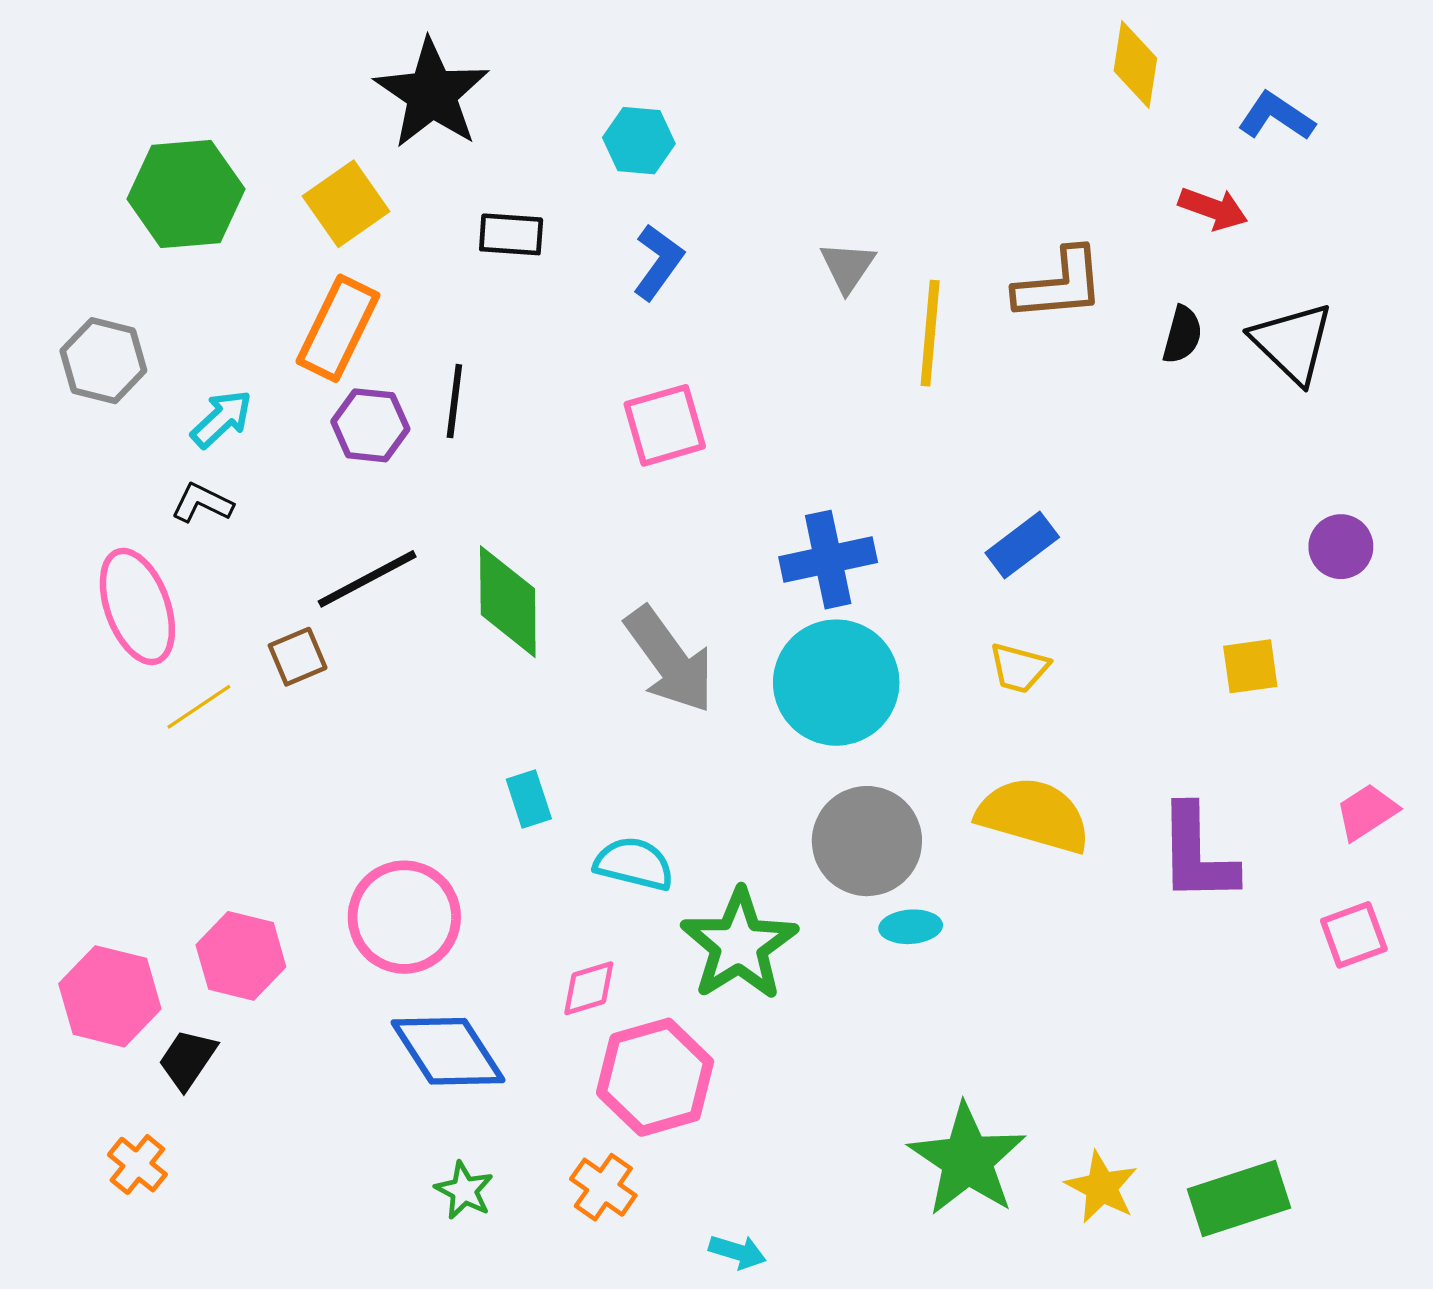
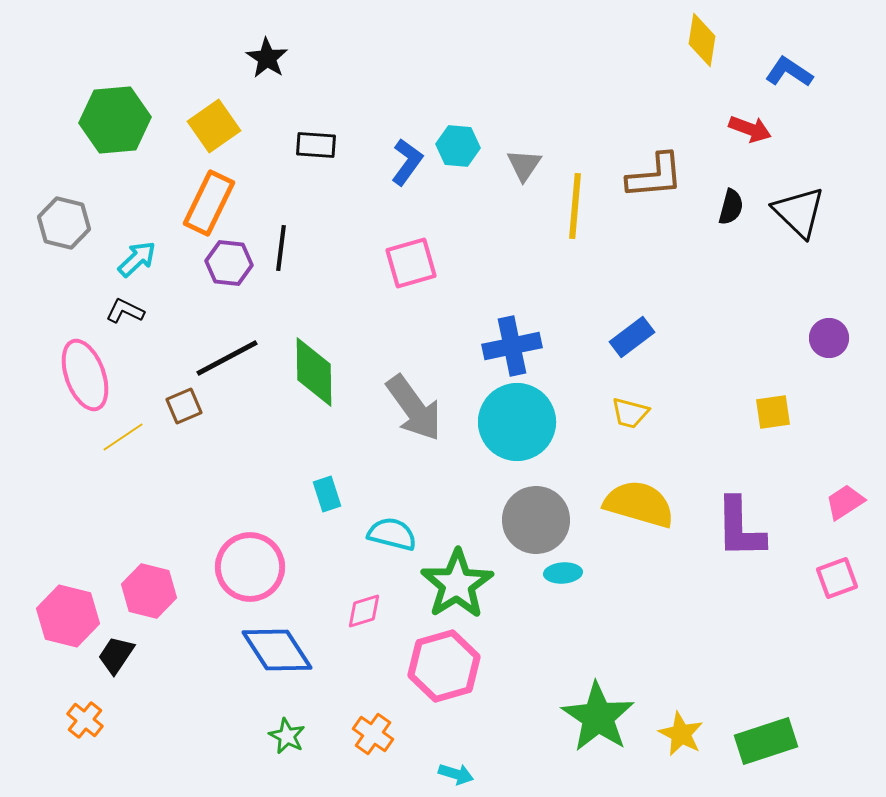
black star: (432, 94) -> (267, 58), size x0.6
cyan hexagon: (639, 141) -> (458, 146), moved
pink hexagon: (655, 1077) -> (444, 666), moved

